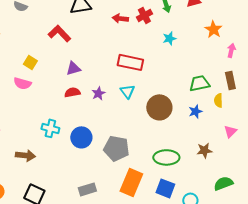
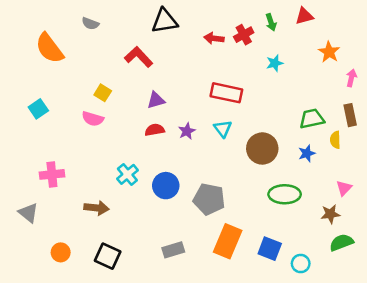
cyan cross: (50, 128) -> (127, 174), turned 36
pink triangle: (230, 131) -> (344, 188), moved
brown star: (204, 150) -> (330, 214), moved
green ellipse: (166, 157) -> (285, 194), moved

